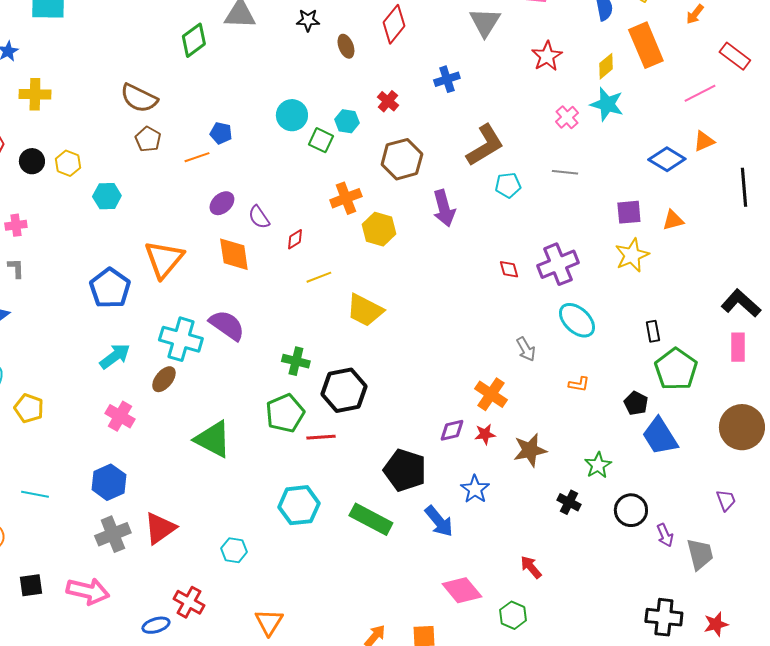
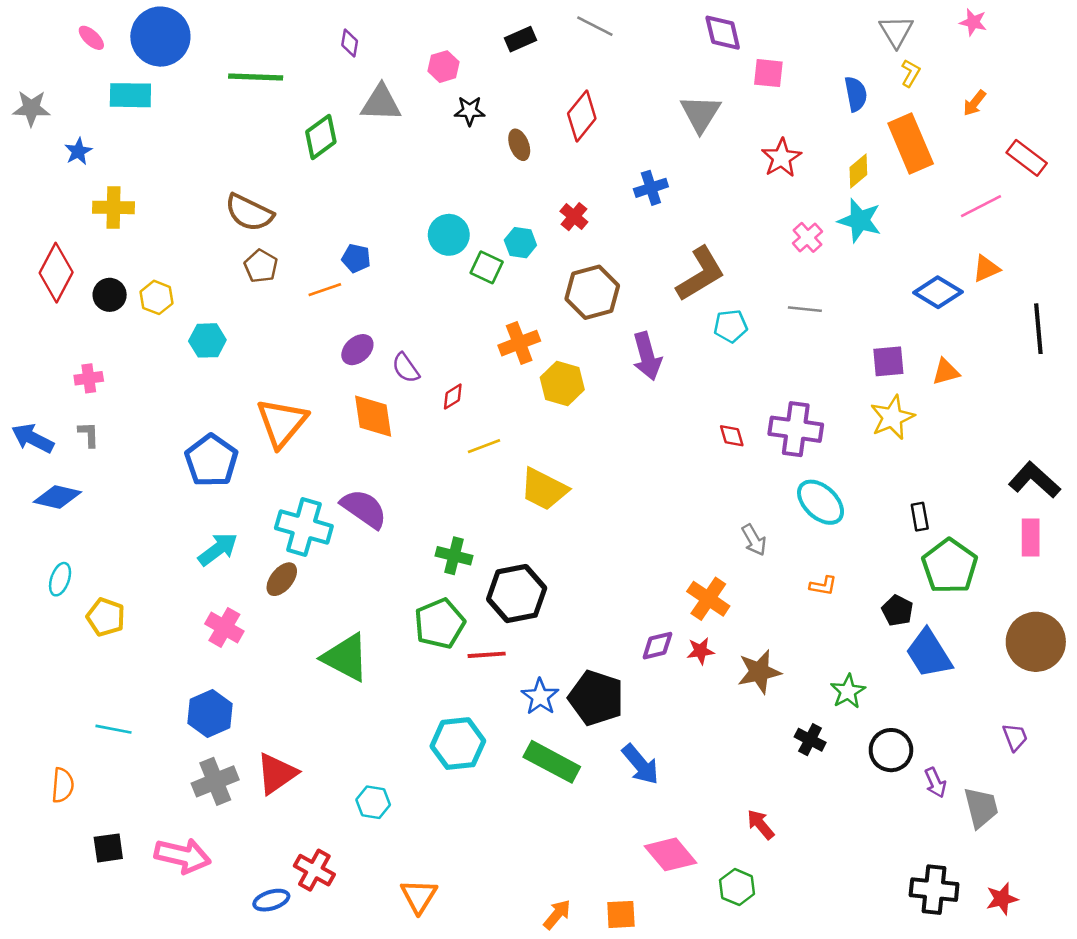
purple cross: (558, 264) -> (796, 429), turned 30
blue star: (475, 489) -> (540, 697), moved

